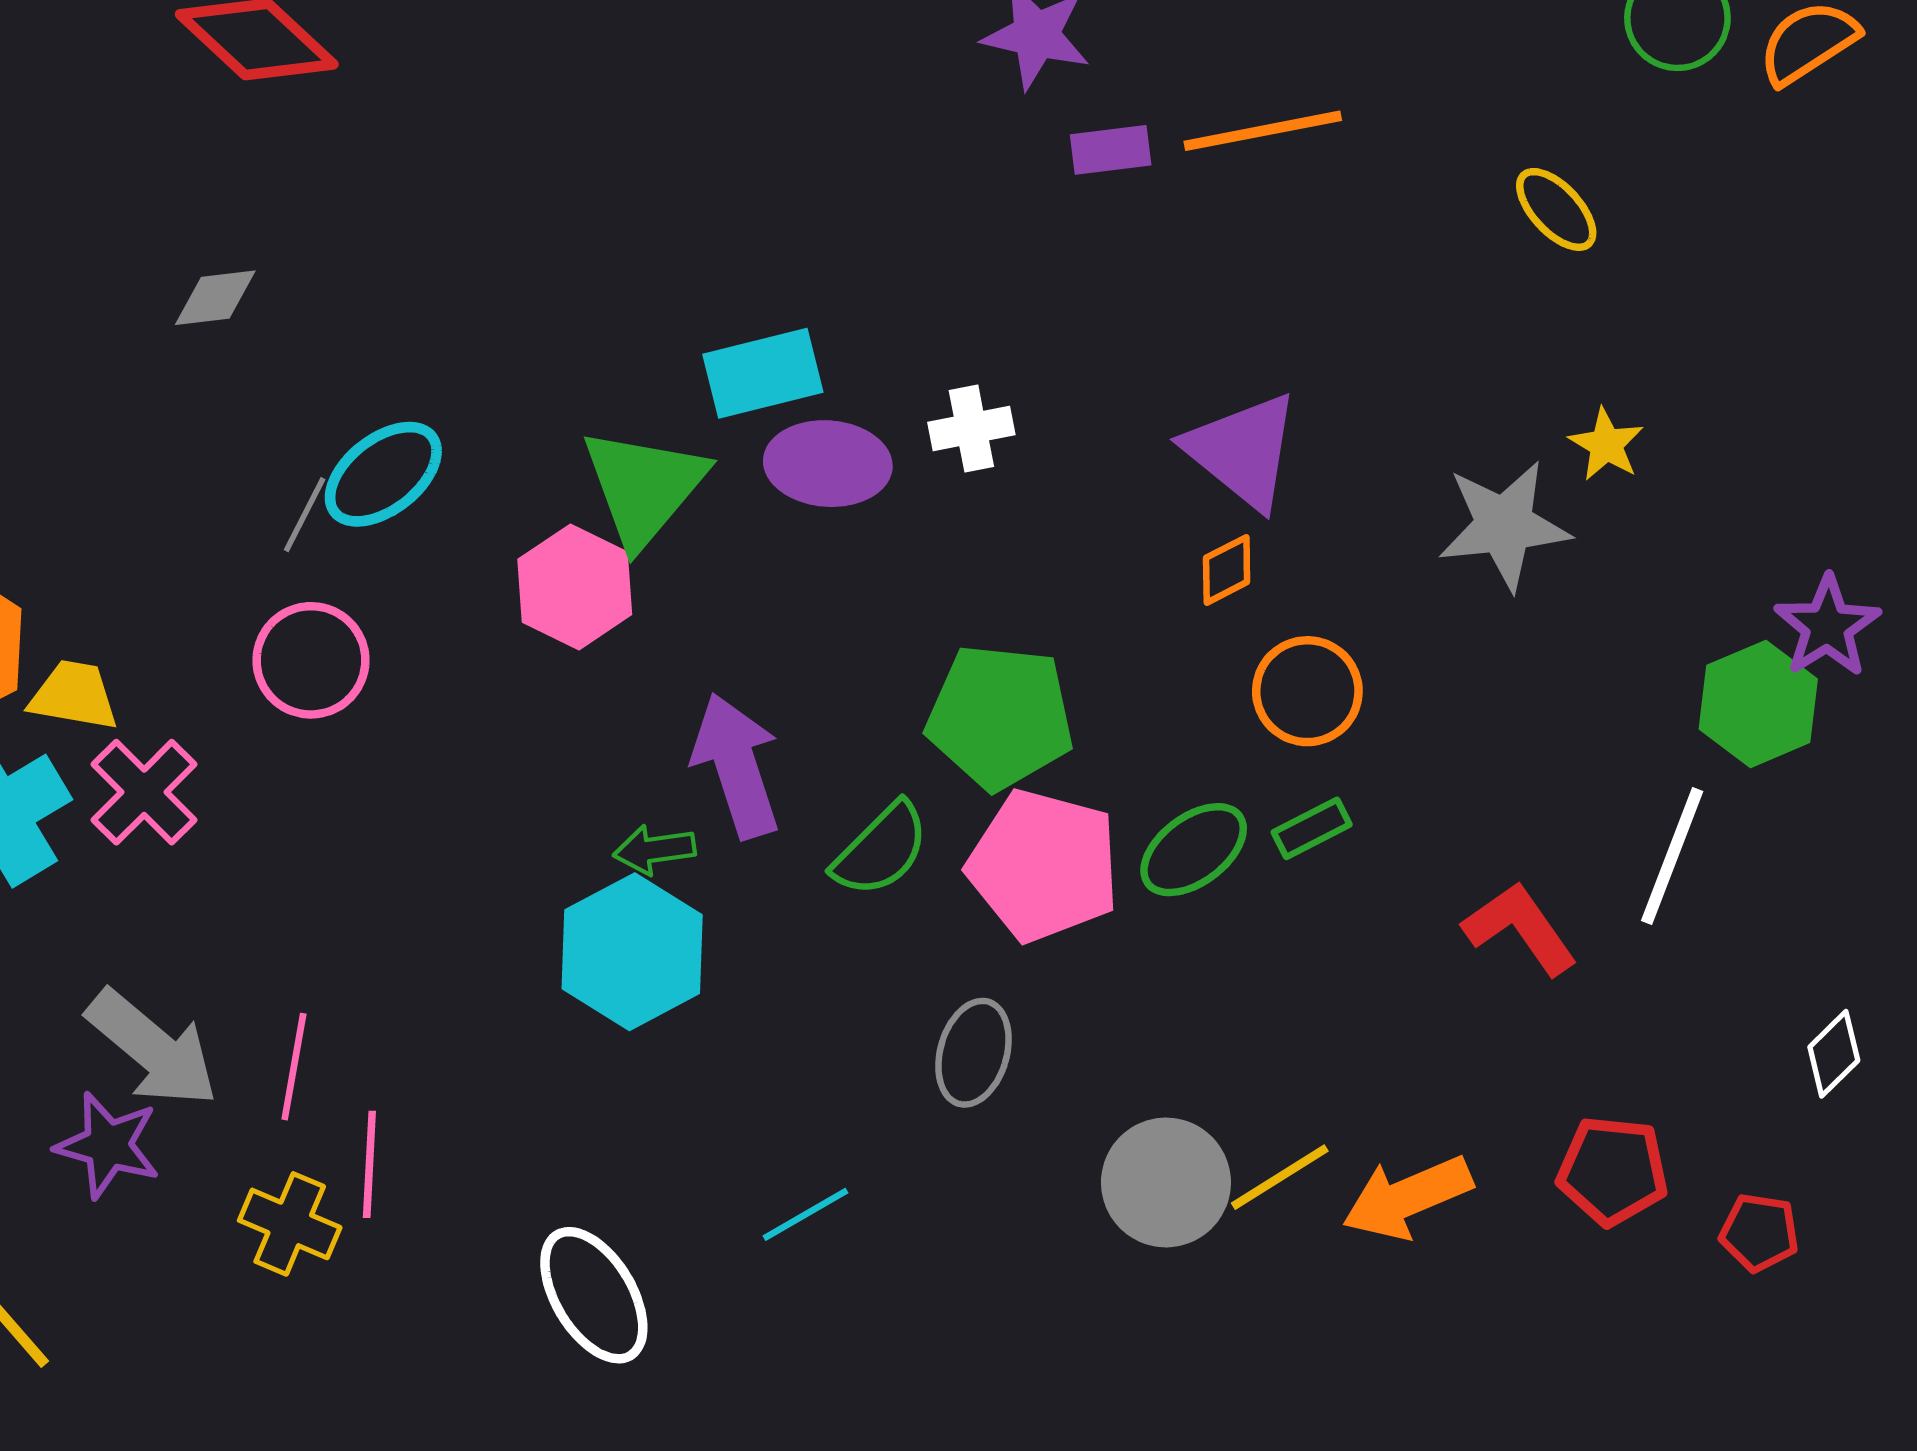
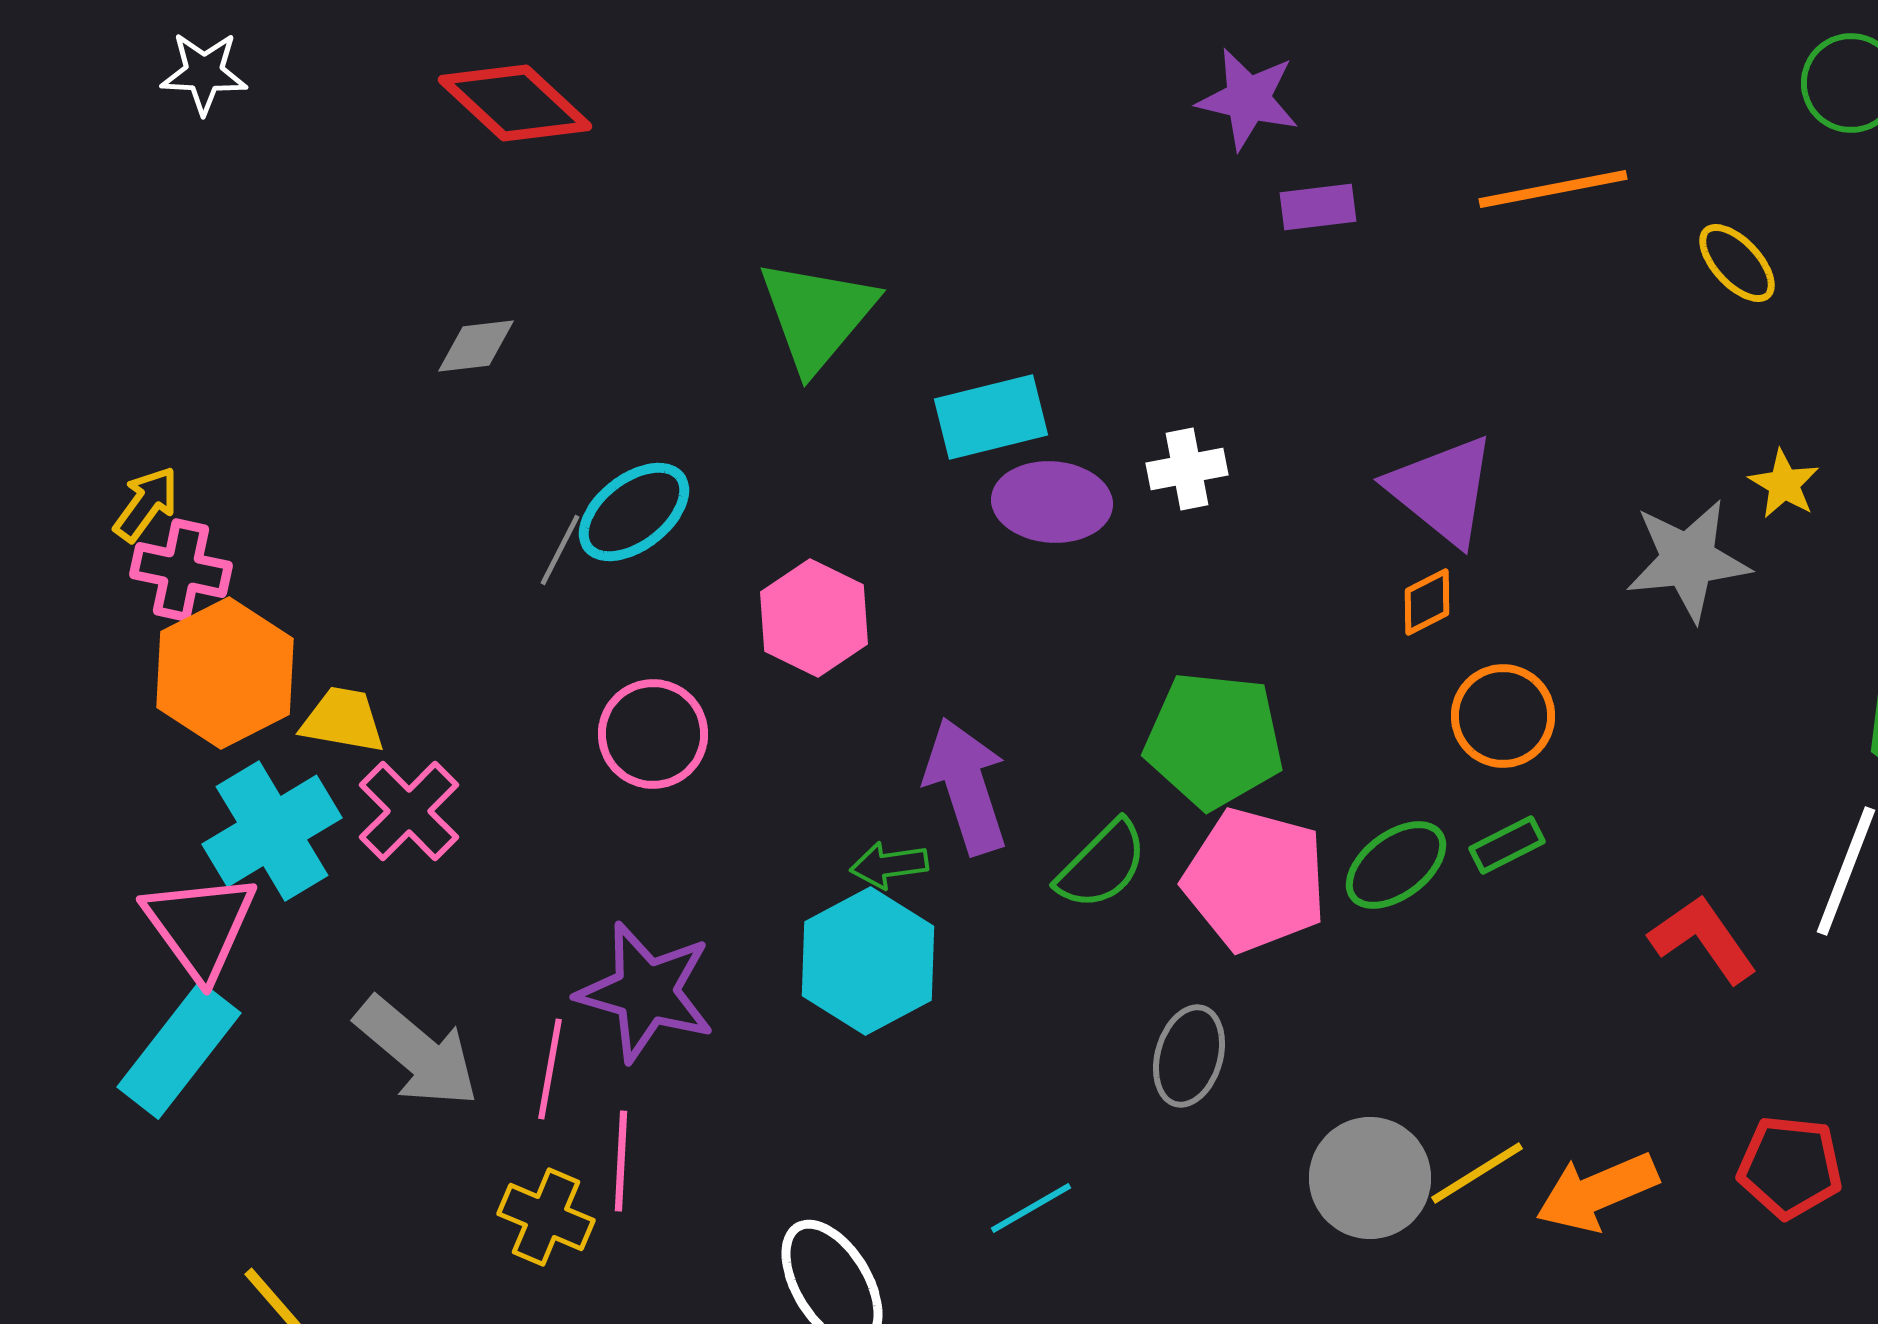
orange line: (1263, 131) -> (1553, 189), moved
green triangle: (644, 487) -> (817, 315), moved
pink circle: (311, 660) -> (653, 734), moved
purple star: (108, 1145) -> (646, 992), moved, size x1.4

